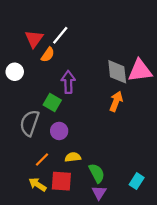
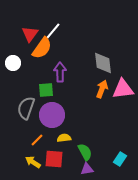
orange semicircle: (48, 55) -> (42, 48), size x1.6
pink triangle: (140, 71) -> (123, 89), moved
green square: (52, 102) -> (46, 90), turned -35
purple circle: (59, 131) -> (52, 115), size x1.6
purple triangle: (99, 192) -> (87, 169), turned 48

